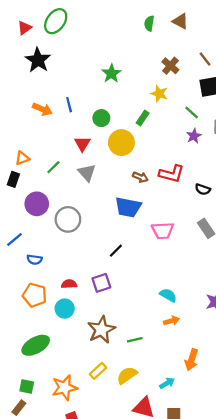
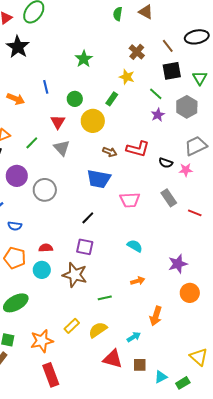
orange arrow: (42, 109) -> (16, 99), moved
purple square: (101, 283) -> (85, 247), moved, turned 30
cyan semicircle: (168, 295) -> (135, 246), moved
brown star: (101, 330) -> (75, 275), moved, turned -30

